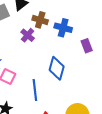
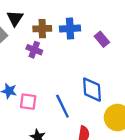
blue diamond: (57, 68) -> (92, 90), moved

